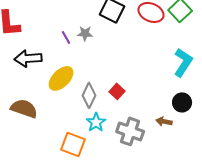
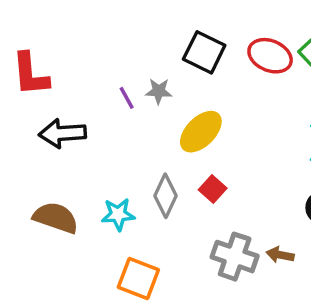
yellow ellipse: (61, 78) -> (201, 132), moved
brown arrow: (164, 121) -> (280, 255), moved
cyan star: (96, 122) -> (118, 214), moved, turned 30

